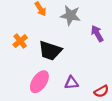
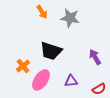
purple arrow: (97, 34) -> (95, 57), moved
orange cross: (20, 41) -> (23, 66), moved

